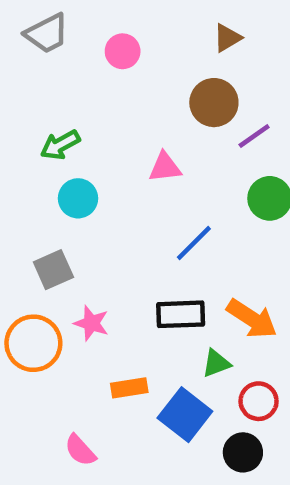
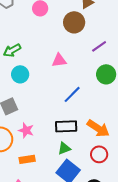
brown circle: (214, 103) -> (74, 22), moved
green triangle: (216, 363) -> (64, 148), moved
orange rectangle: (129, 388) -> (27, 159), moved
red circle: (259, 401) -> (99, 154), moved

